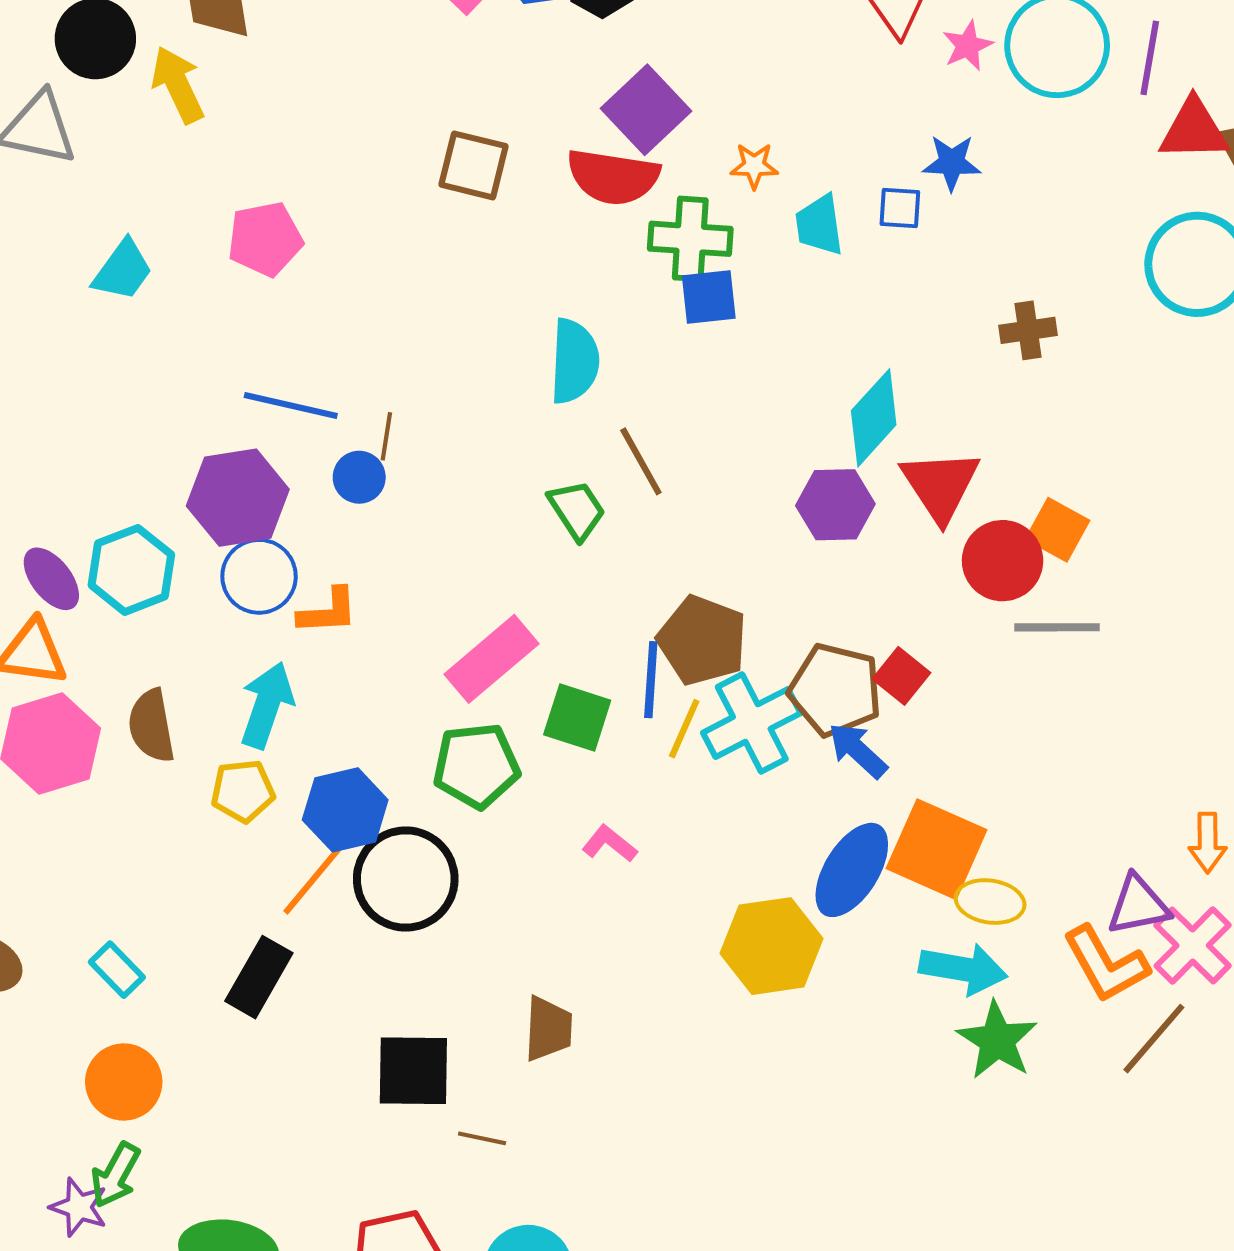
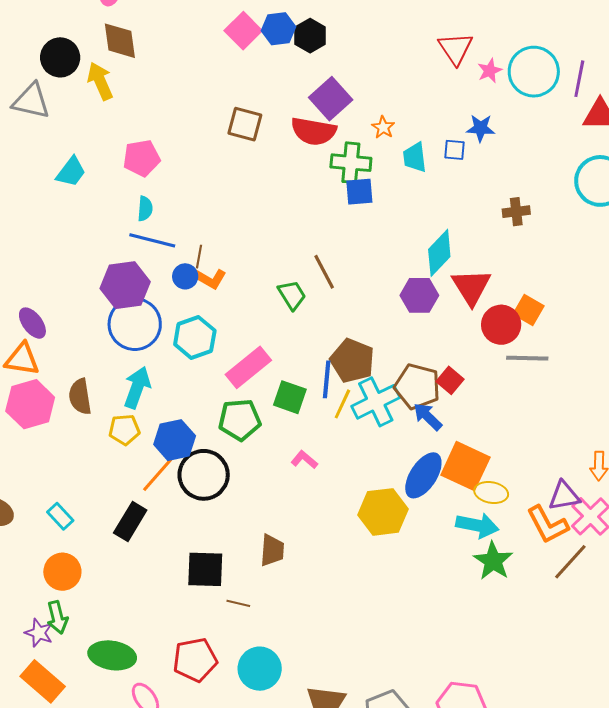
orange star: (754, 166) -> (383, 127), turned 30
cyan semicircle: (574, 361) -> (145, 209), moved, size x0.6
cyan hexagon: (131, 570) -> (195, 338), moved
blue circle: (259, 576) -> (135, 324), size x1.4
orange L-shape: (328, 611) -> (210, 279), moved, turned 32
green arrow: (116, 1175) -> (57, 617), turned -44

